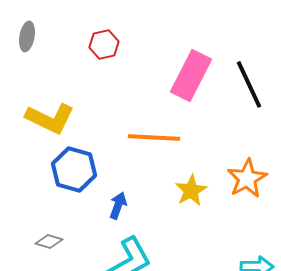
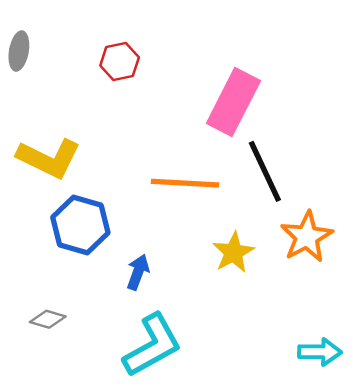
black line: (249, 84) -> (265, 171), moved

